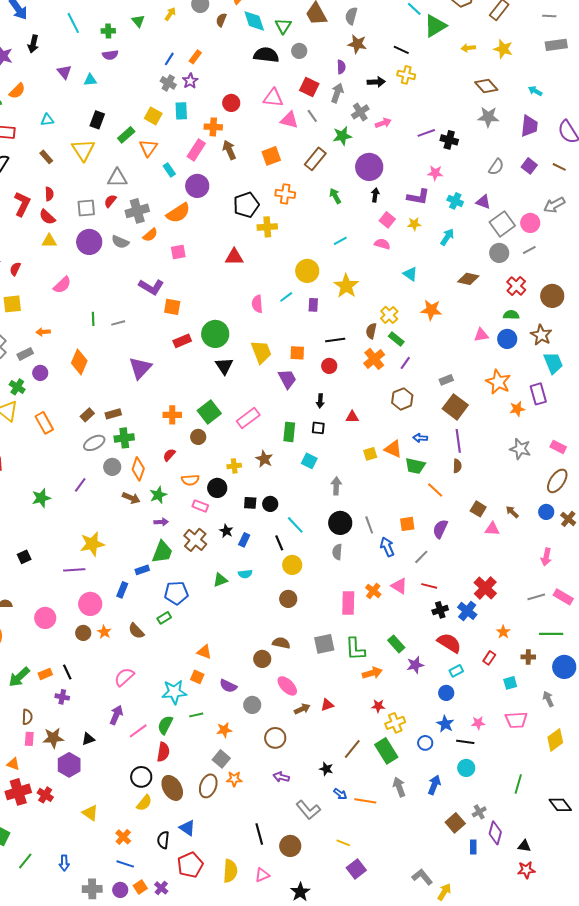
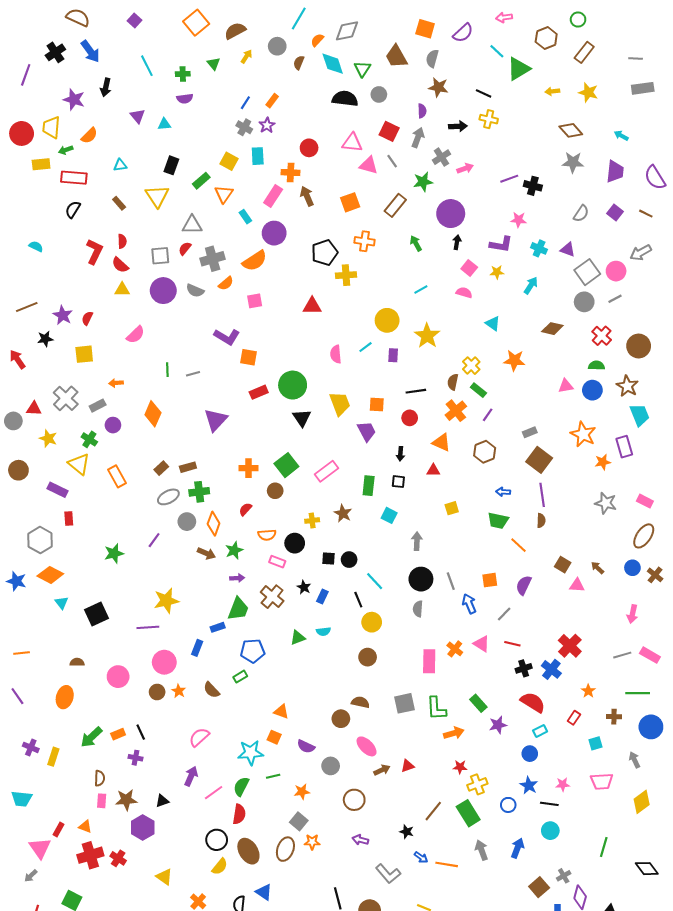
orange triangle: (393, 449) -> (441, 443), moved
black square: (24, 557) -> (97, 614), size x1.6

